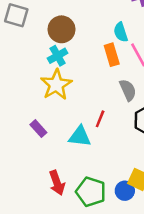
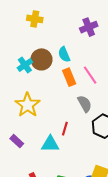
brown circle: (61, 29) -> (41, 59), moved
cyan semicircle: (121, 32) -> (64, 54), moved
cyan cross: (58, 56) -> (25, 65), moved

